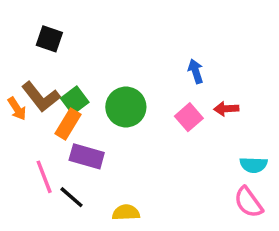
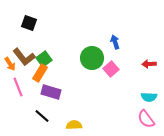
green circle: (126, 107) -> (92, 58), moved
red arrow: (226, 109) -> (149, 64), moved
pink line: (44, 177) -> (18, 87), moved

